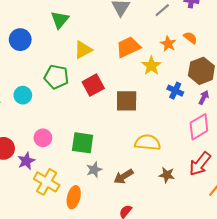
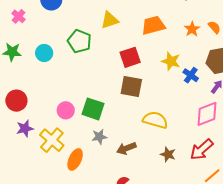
yellow star: (151, 66) -> (171, 61), moved, turned -30
red square: (93, 85) -> (130, 57), moved
brown square: (127, 101) -> (131, 87), moved
pink circle: (43, 138) -> (66, 110), moved
purple star: (26, 161) -> (25, 128), moved

